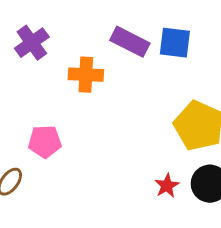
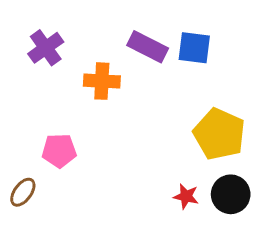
red star: (167, 186) -> (186, 196), turned -30

